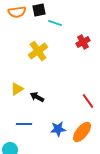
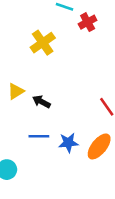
red cross: (83, 42) -> (88, 22), moved
blue line: (24, 124) -> (39, 136), moved

